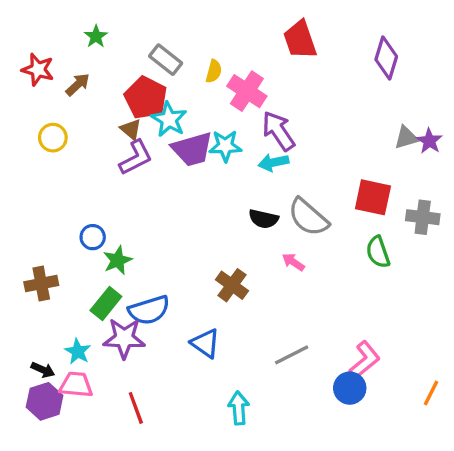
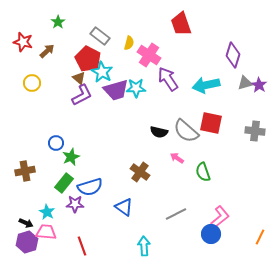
purple diamond: (386, 58) -> (233, 55), moved
cyan arrow: (273, 162) -> (206, 85), moved, size x1.5
red square: (373, 197) -> (211, 123), moved
green semicircle: (378, 252) -> (203, 172), moved
purple star: (124, 338) -> (75, 204), size x0.7

